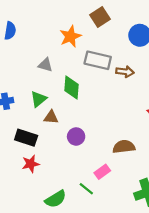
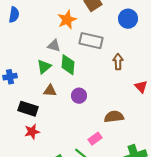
gray triangle: (45, 65) -> (54, 46), moved
brown arrow: (125, 72) -> (118, 62), moved, turned -98
green triangle: (39, 99) -> (44, 67), moved
purple circle: (76, 136) -> (79, 96), moved

